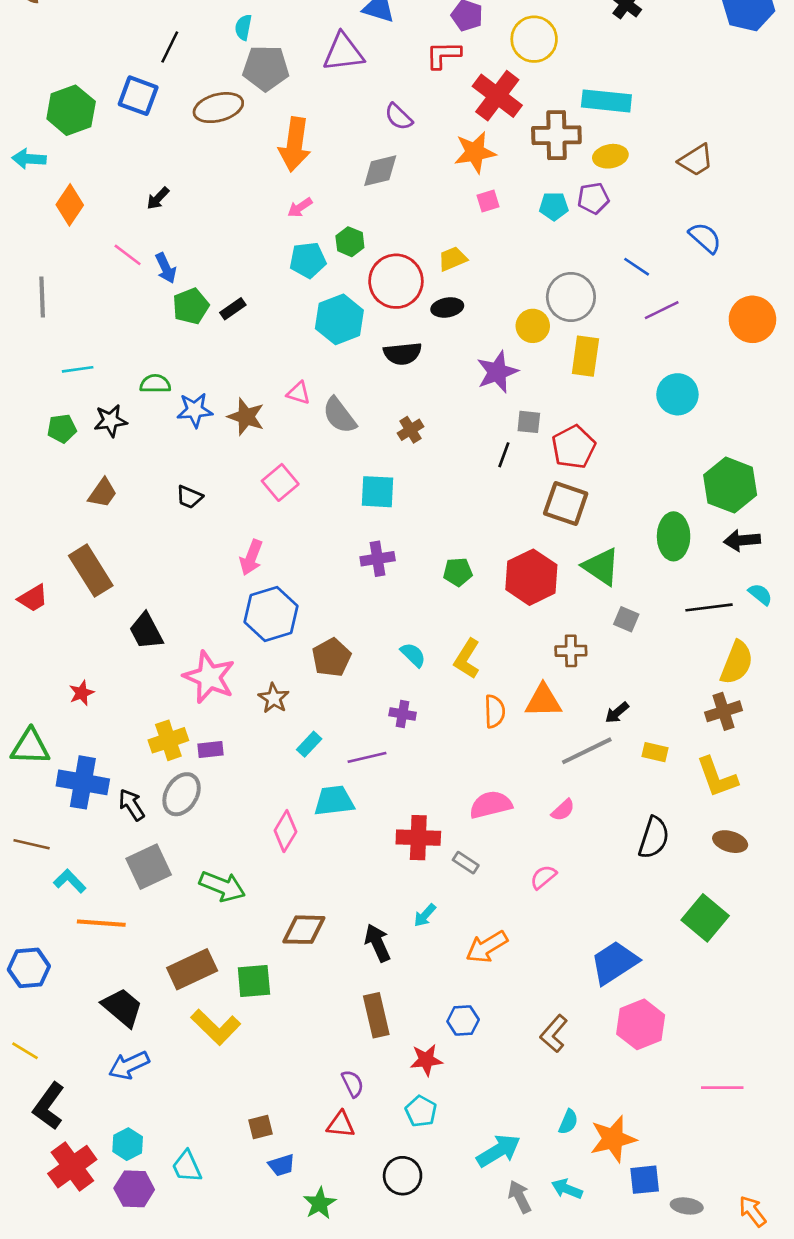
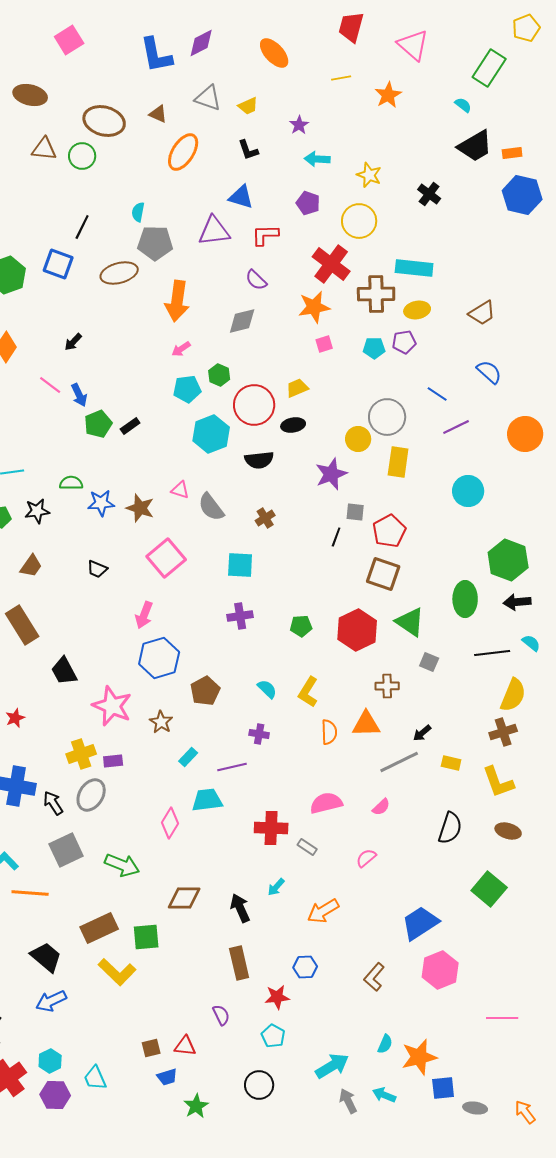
red L-shape: (443, 55) -> (265, 235), moved
pink square: (280, 482) -> (166, 558), size x1.4
red triangle: (341, 1124) -> (185, 1046), moved

